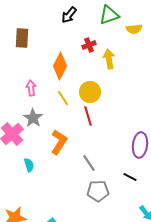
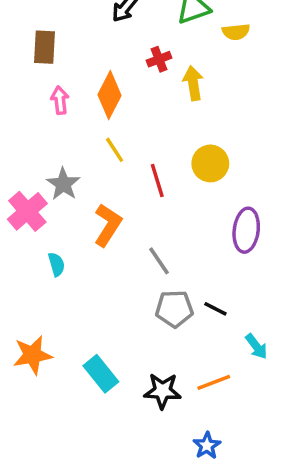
pink arrow: (31, 88) -> (60, 100), moved
yellow circle: (90, 92) -> (210, 163), moved
black line: (130, 177) -> (215, 309), moved

